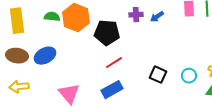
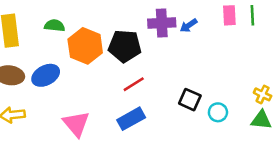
purple cross: (136, 15) -> (162, 23), size x1.5
orange hexagon: (76, 18) -> (85, 46), moved
cyan circle: (189, 76) -> (218, 112), moved

